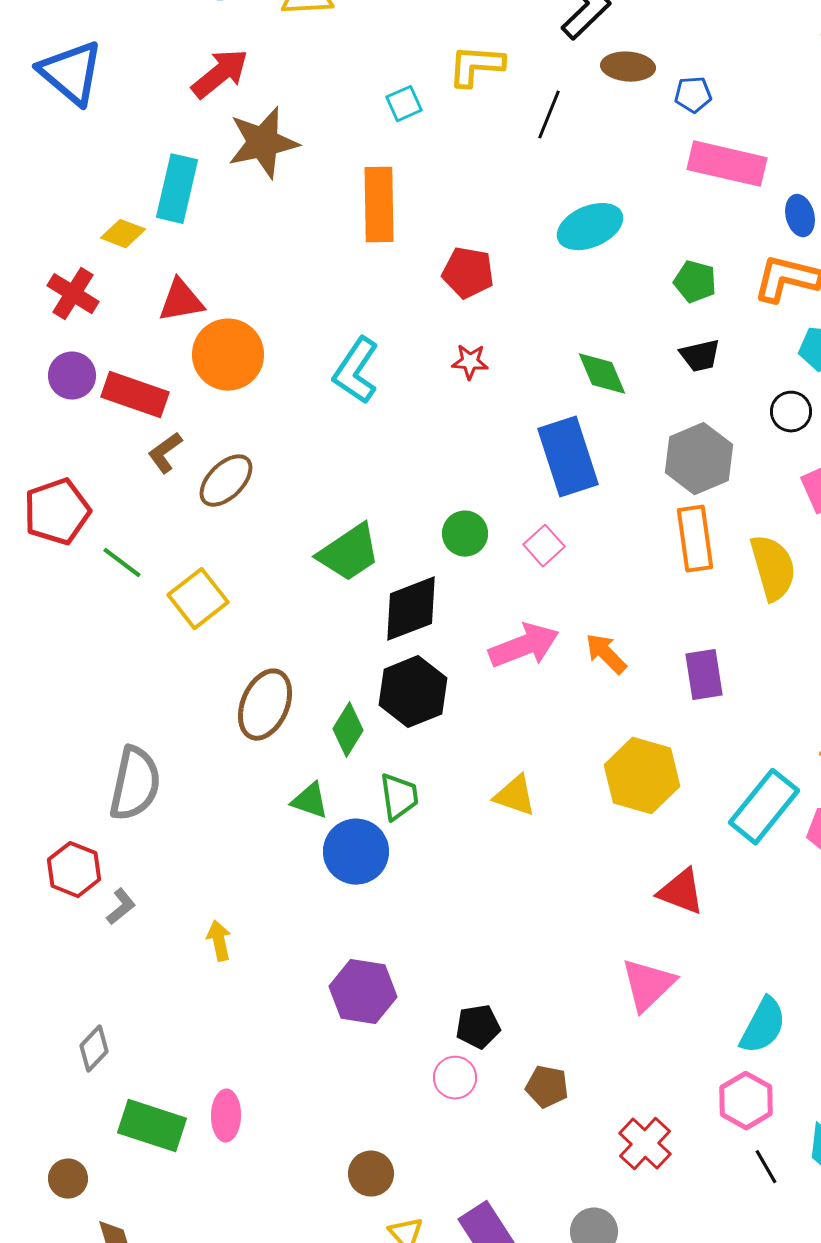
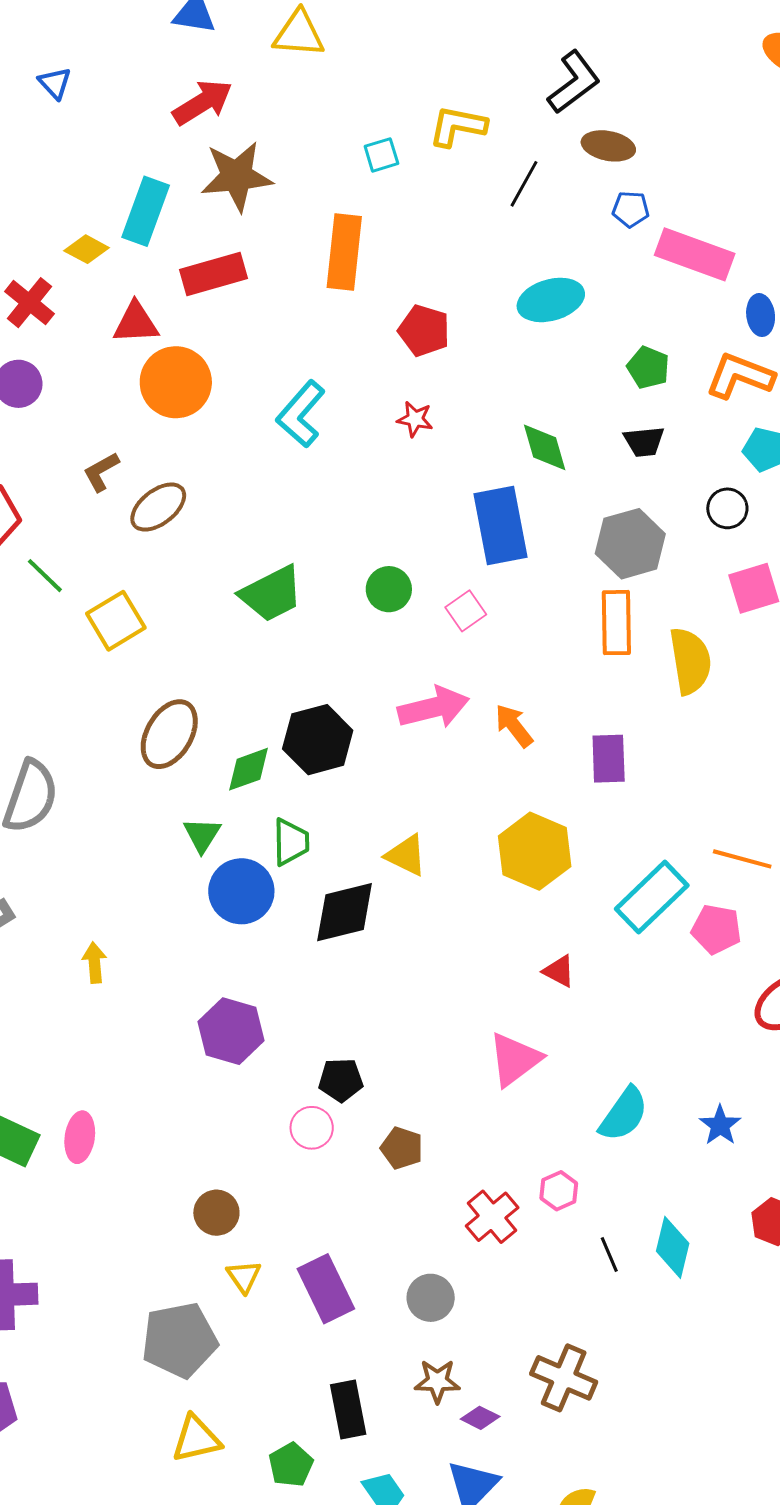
blue triangle: (71, 73) -> (55, 83), size x0.5
blue pentagon: (693, 95) -> (631, 209), moved
red rectangle: (135, 395) -> (213, 274), moved, turned -42
black diamond: (411, 609) -> (345, 912), moved
green diamond: (348, 730) -> (249, 769), turned 32
green triangle: (310, 801) -> (202, 835), turned 36
red triangle: (681, 892) -> (559, 971), size x0.7
pink hexagon: (746, 1101) -> (559, 1191), moved, size x0.7

